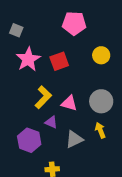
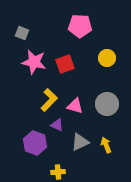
pink star: (28, 59) -> (34, 62), turned -30
yellow arrow: (100, 130) -> (106, 145), moved

